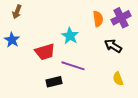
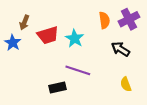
brown arrow: (17, 12) -> (24, 22), moved
red trapezoid: (45, 52) -> (48, 35), moved

